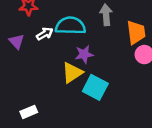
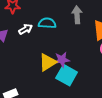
cyan semicircle: (70, 26) -> (47, 23), size x0.7
purple star: (84, 54) -> (62, 60), moved

